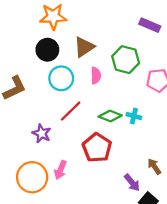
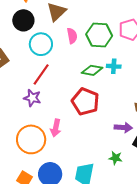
green hexagon: (126, 60) -> (99, 35), moved
red line: (71, 111) -> (41, 74), moved
purple arrow: (132, 183) -> (123, 128), turned -36

